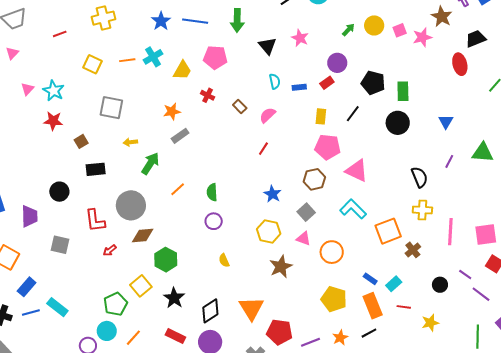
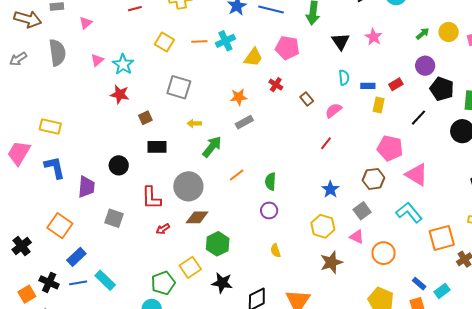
purple circle: (337, 63) -> (425, 66), moved
yellow rectangle: (321, 116) -> (379, 105), moved
black star: (174, 298) -> (222, 283), turned -30

